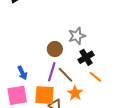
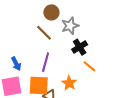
brown circle: (55, 49) -> (51, 12), moved
brown line: (65, 75) -> (44, 33), moved

